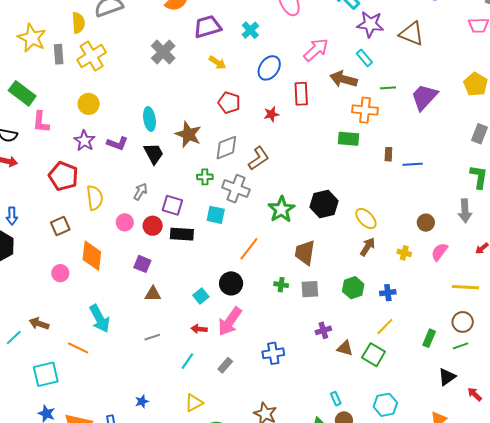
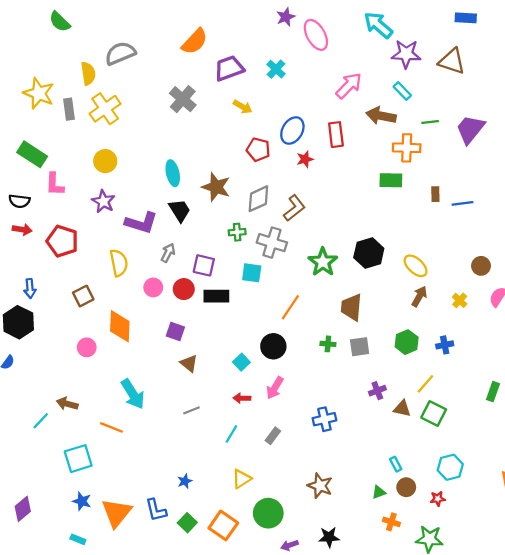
blue ellipse: (269, 68) -> (292, 131), moved
purple L-shape: (117, 143) -> (141, 223), moved, size x1.4
red pentagon: (63, 176) -> (62, 241), moved
yellow cross: (404, 253) -> (460, 300), turned 32
brown triangle: (153, 294) -> (189, 363), turned 42
pink arrow: (230, 322) -> (275, 388), size x0.7
yellow line: (385, 327) -> (425, 384), moved

